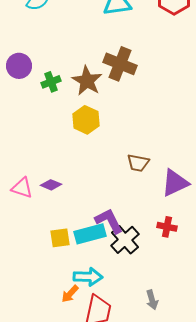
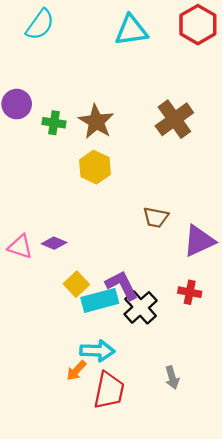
brown cross: (120, 64) -> (174, 119), moved, turned 32
green cross: (51, 82) -> (54, 123), turned 30
yellow square: (60, 238) -> (76, 284), moved, turned -35

